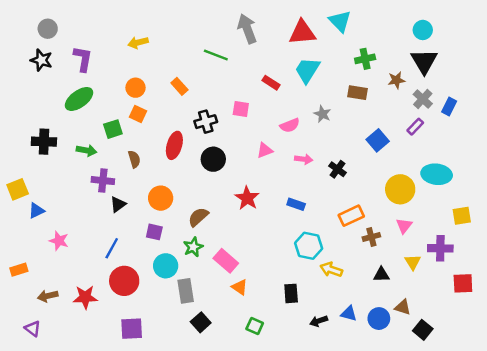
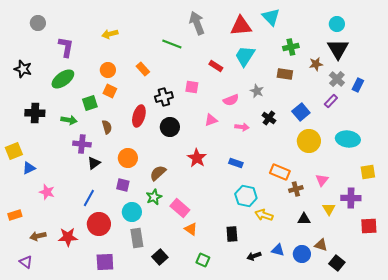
black star: (41, 60) -> (23, 69), moved
black cross: (337, 169) -> (269, 118), moved
yellow circle: (400, 189) -> (309, 141), moved
orange rectangle: (351, 216) -> (280, 172), turned 48
gray rectangle: (186, 291) -> (137, 238), moved

